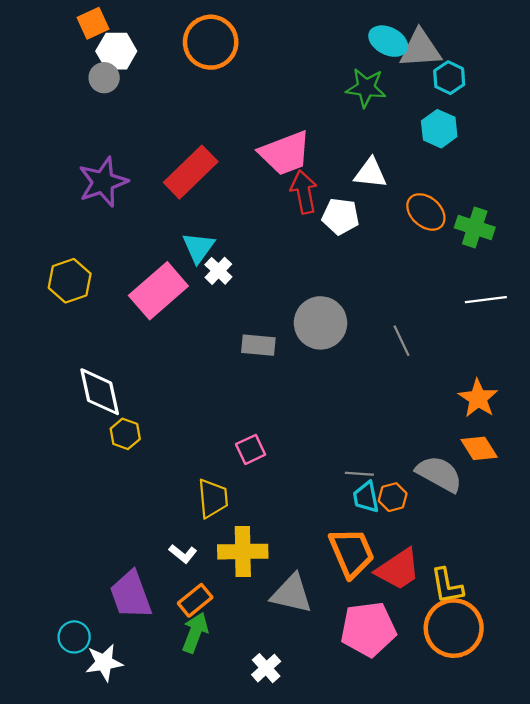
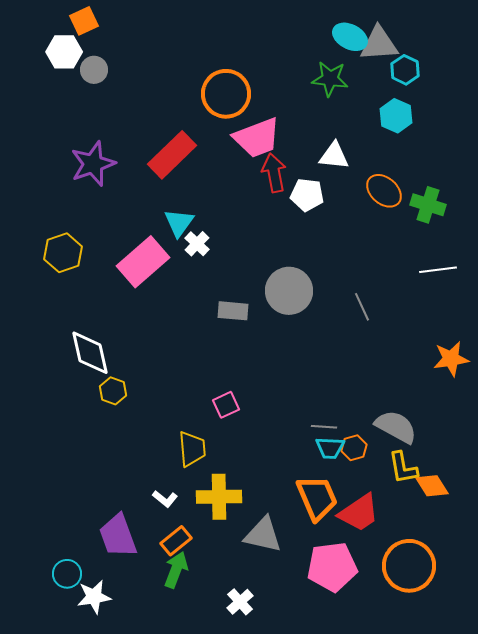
orange circle: (211, 42) -> (226, 94), moved
white hexagon: (116, 51) -> (64, 52), moved
orange star: (478, 398) -> (451, 359), moved, turned 30
orange diamond: (479, 448) -> (432, 486), moved
cyan trapezoid: (366, 497) -> (330, 448), turned -76
yellow L-shape: (447, 586) -> (403, 468), moved

